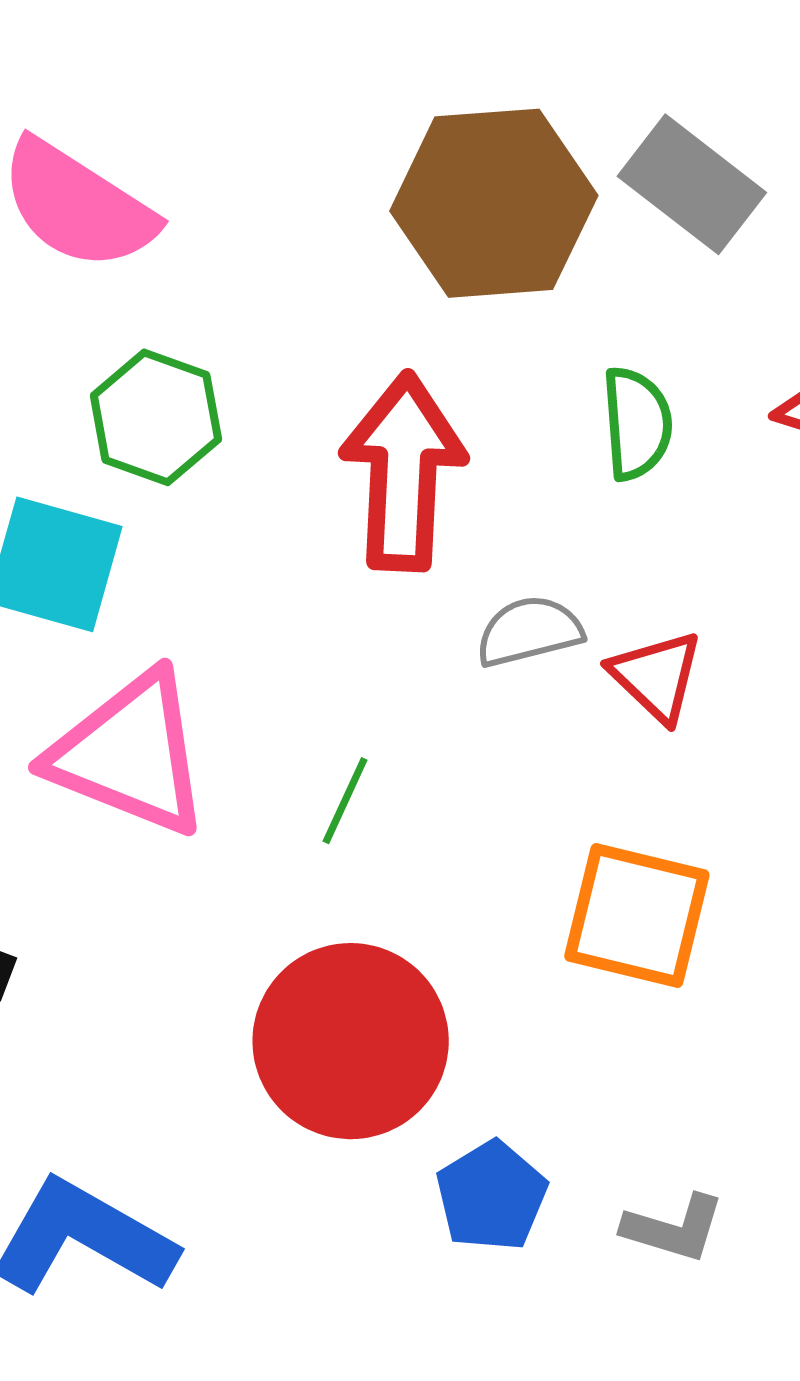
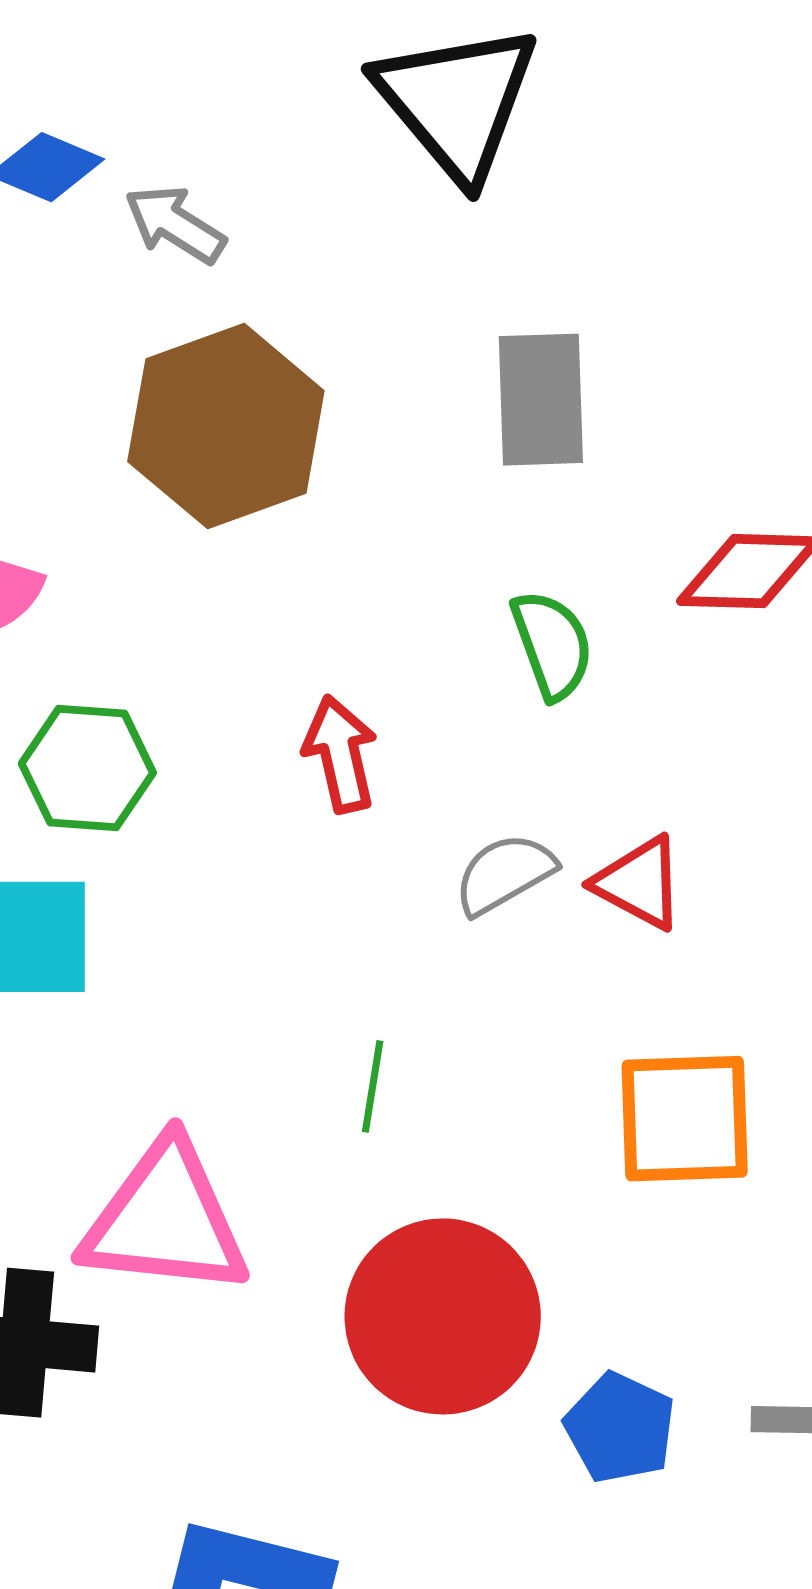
gray rectangle: (692, 184) -> (541, 400), turned 66
brown hexagon: (494, 203) -> (226, 426), moved
red arrow: (403, 472) -> (340, 754), size x0.6
pink triangle: (130, 754) -> (165, 1219), moved

